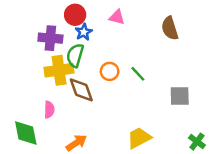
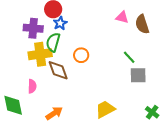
pink triangle: (117, 17) -> (122, 17), moved
brown semicircle: (170, 28) -> (142, 24), moved
green line: (138, 74) -> (129, 57), moved

